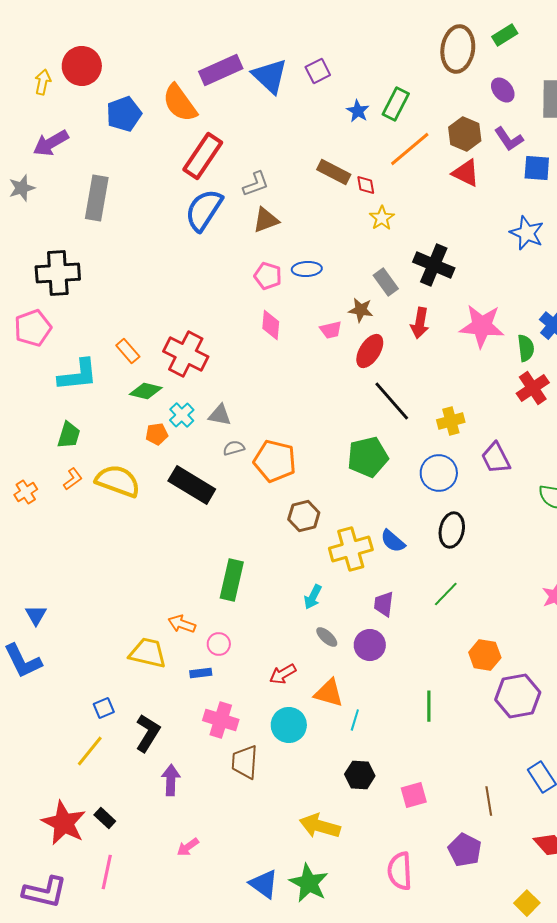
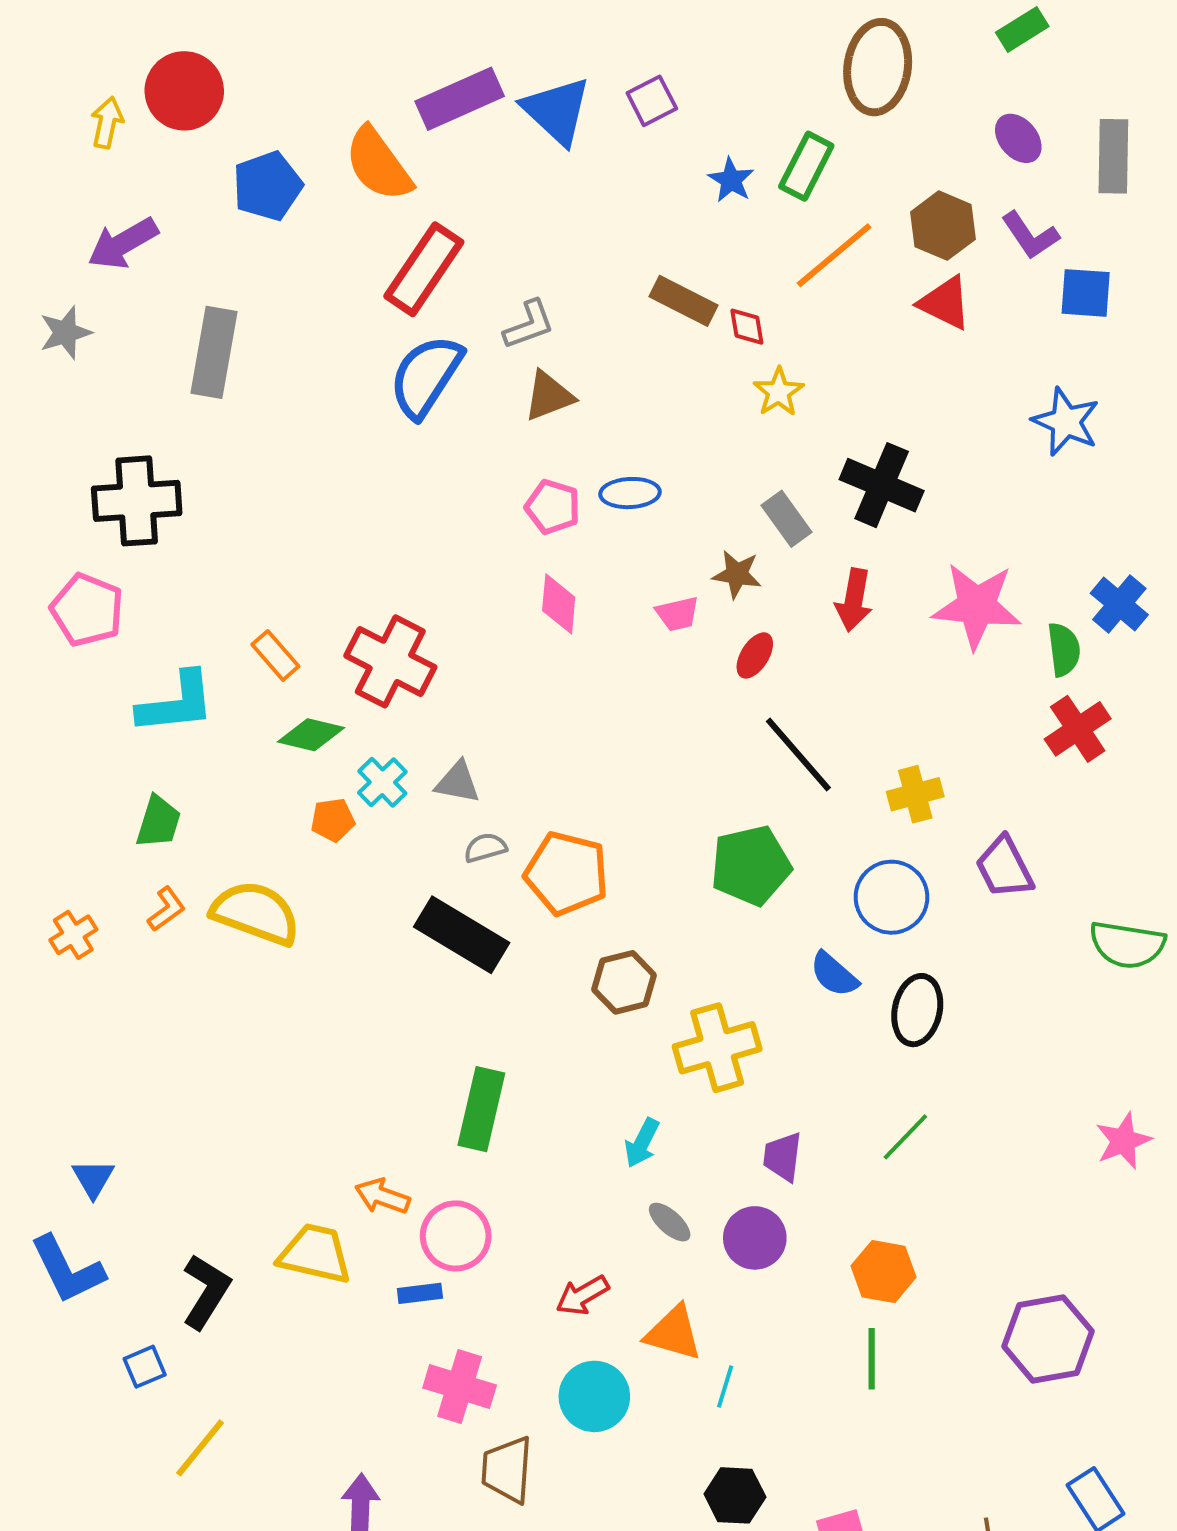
brown ellipse: (458, 49) -> (878, 67), moved
pink pentagon: (33, 328) -> (87, 610), turned -30
red ellipse: (370, 351) -> (755, 655), size x0.7
black rectangle: (192, 485) -> (462, 935), moved
blue semicircle: (393, 541) -> (834, 974), moved
pink circle: (219, 644) -> (456, 1236), size x1.5
orange hexagon: (485, 655) -> (884, 1272), moved
blue square: (104, 708) -> (145, 1367), moved
black L-shape: (148, 733) -> (206, 1291), moved

